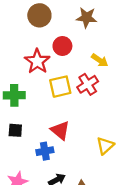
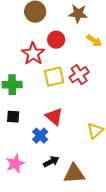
yellow arrow: (100, 60) -> (94, 41), moved
blue cross: (45, 151) -> (40, 136), turned -35

